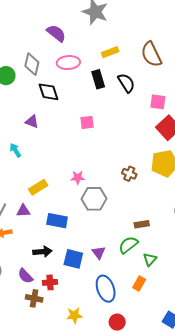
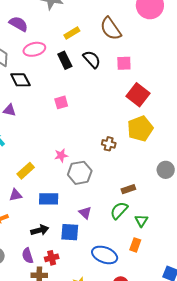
pink square: (158, 102) -> (124, 63), moved
purple triangle: (99, 253) -> (85, 213), moved
purple semicircle: (25, 276) -> (28, 256), turned 35
blue ellipse: (106, 289) -> (105, 255), turned -40

